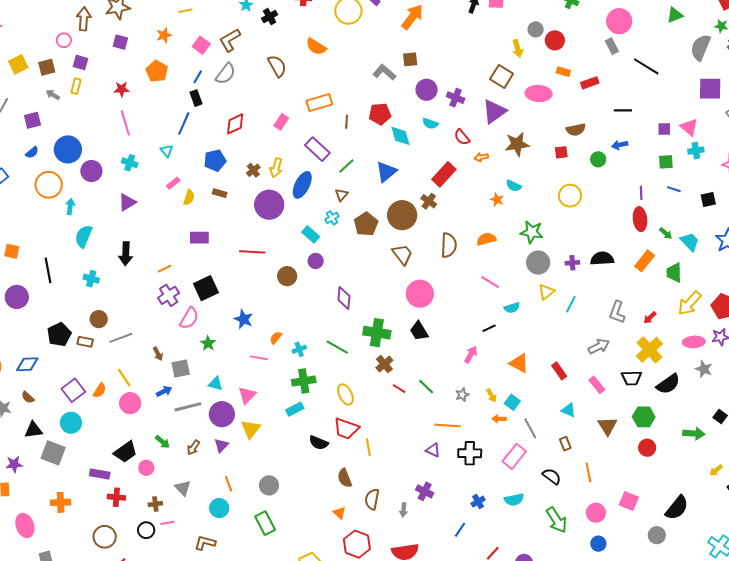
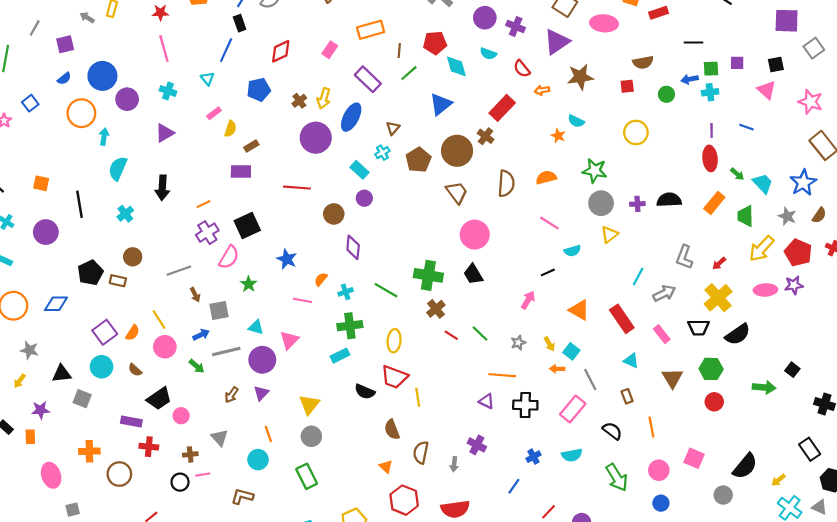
pink triangle: (689, 127) -> (767, 90), moved
cyan cross: (696, 151) -> (710, 92), moved
green square: (666, 162) -> (711, 69), moved
green line: (346, 166) -> (409, 73), moved
brown rectangle: (220, 193) -> (251, 146), moved, turned -48
black square: (708, 199) -> (776, 64), moved
cyan cross: (91, 279) -> (125, 214), turned 35
purple diamond: (344, 298) -> (353, 247), moved
cyan line: (571, 304) -> (638, 277), moved
gray line: (121, 338) -> (179, 271), moved
gray star: (704, 369) -> (787, 216), moved
red rectangle: (559, 371) -> (622, 319), size x1.5
yellow ellipse: (345, 394) -> (394, 341), turned 30
brown semicircle: (28, 397) -> (135, 370), moved
yellow triangle: (251, 429) -> (309, 404), moved
green arrow: (163, 442) -> (197, 366), moved
gray square: (53, 453) -> (82, 399), size x0.7
yellow arrow: (716, 470) -> (778, 480), moved
brown circle: (105, 537) -> (119, 474), moved

